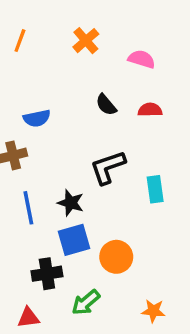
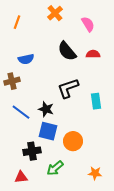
orange line: (20, 41) -> (17, 22), moved
pink semicircle: (142, 59) -> (88, 24), turned 42
black semicircle: (106, 105) -> (67, 51), size x1.5
blue line: (28, 208) -> (21, 112), turned -42
blue square: (74, 240) -> (48, 131), turned 30

